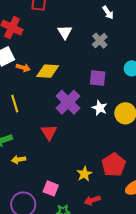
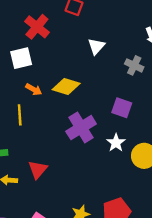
gray cross: (100, 41) -> (134, 65), turned -35
orange arrow: (23, 68) -> (34, 89), moved
red triangle: (49, 132) -> (38, 170), moved

